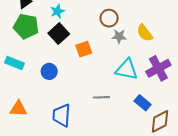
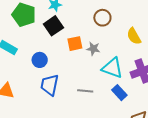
gray star: (119, 36) -> (93, 49), moved
blue rectangle: (143, 103) -> (119, 93), moved
blue trapezoid: (62, 115) -> (50, 85), moved

